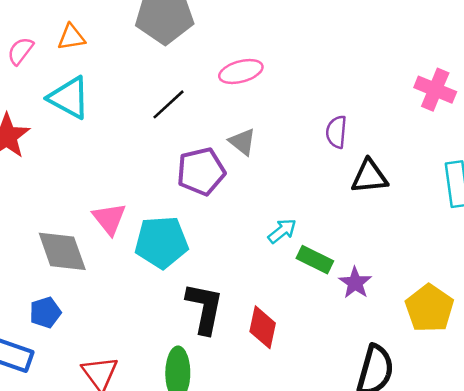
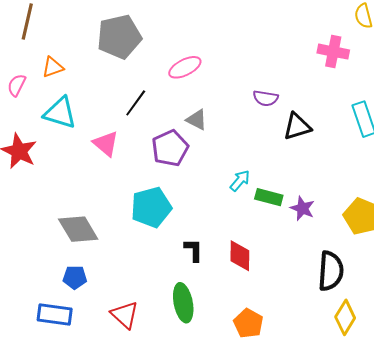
purple semicircle: (336, 132) -> (266, 98), turned -75
pink triangle: (109, 219) -> (106, 144), moved
black L-shape: (205, 308) -> (193, 250), size x0.6
blue pentagon: (45, 312) -> (75, 277), turned 30

